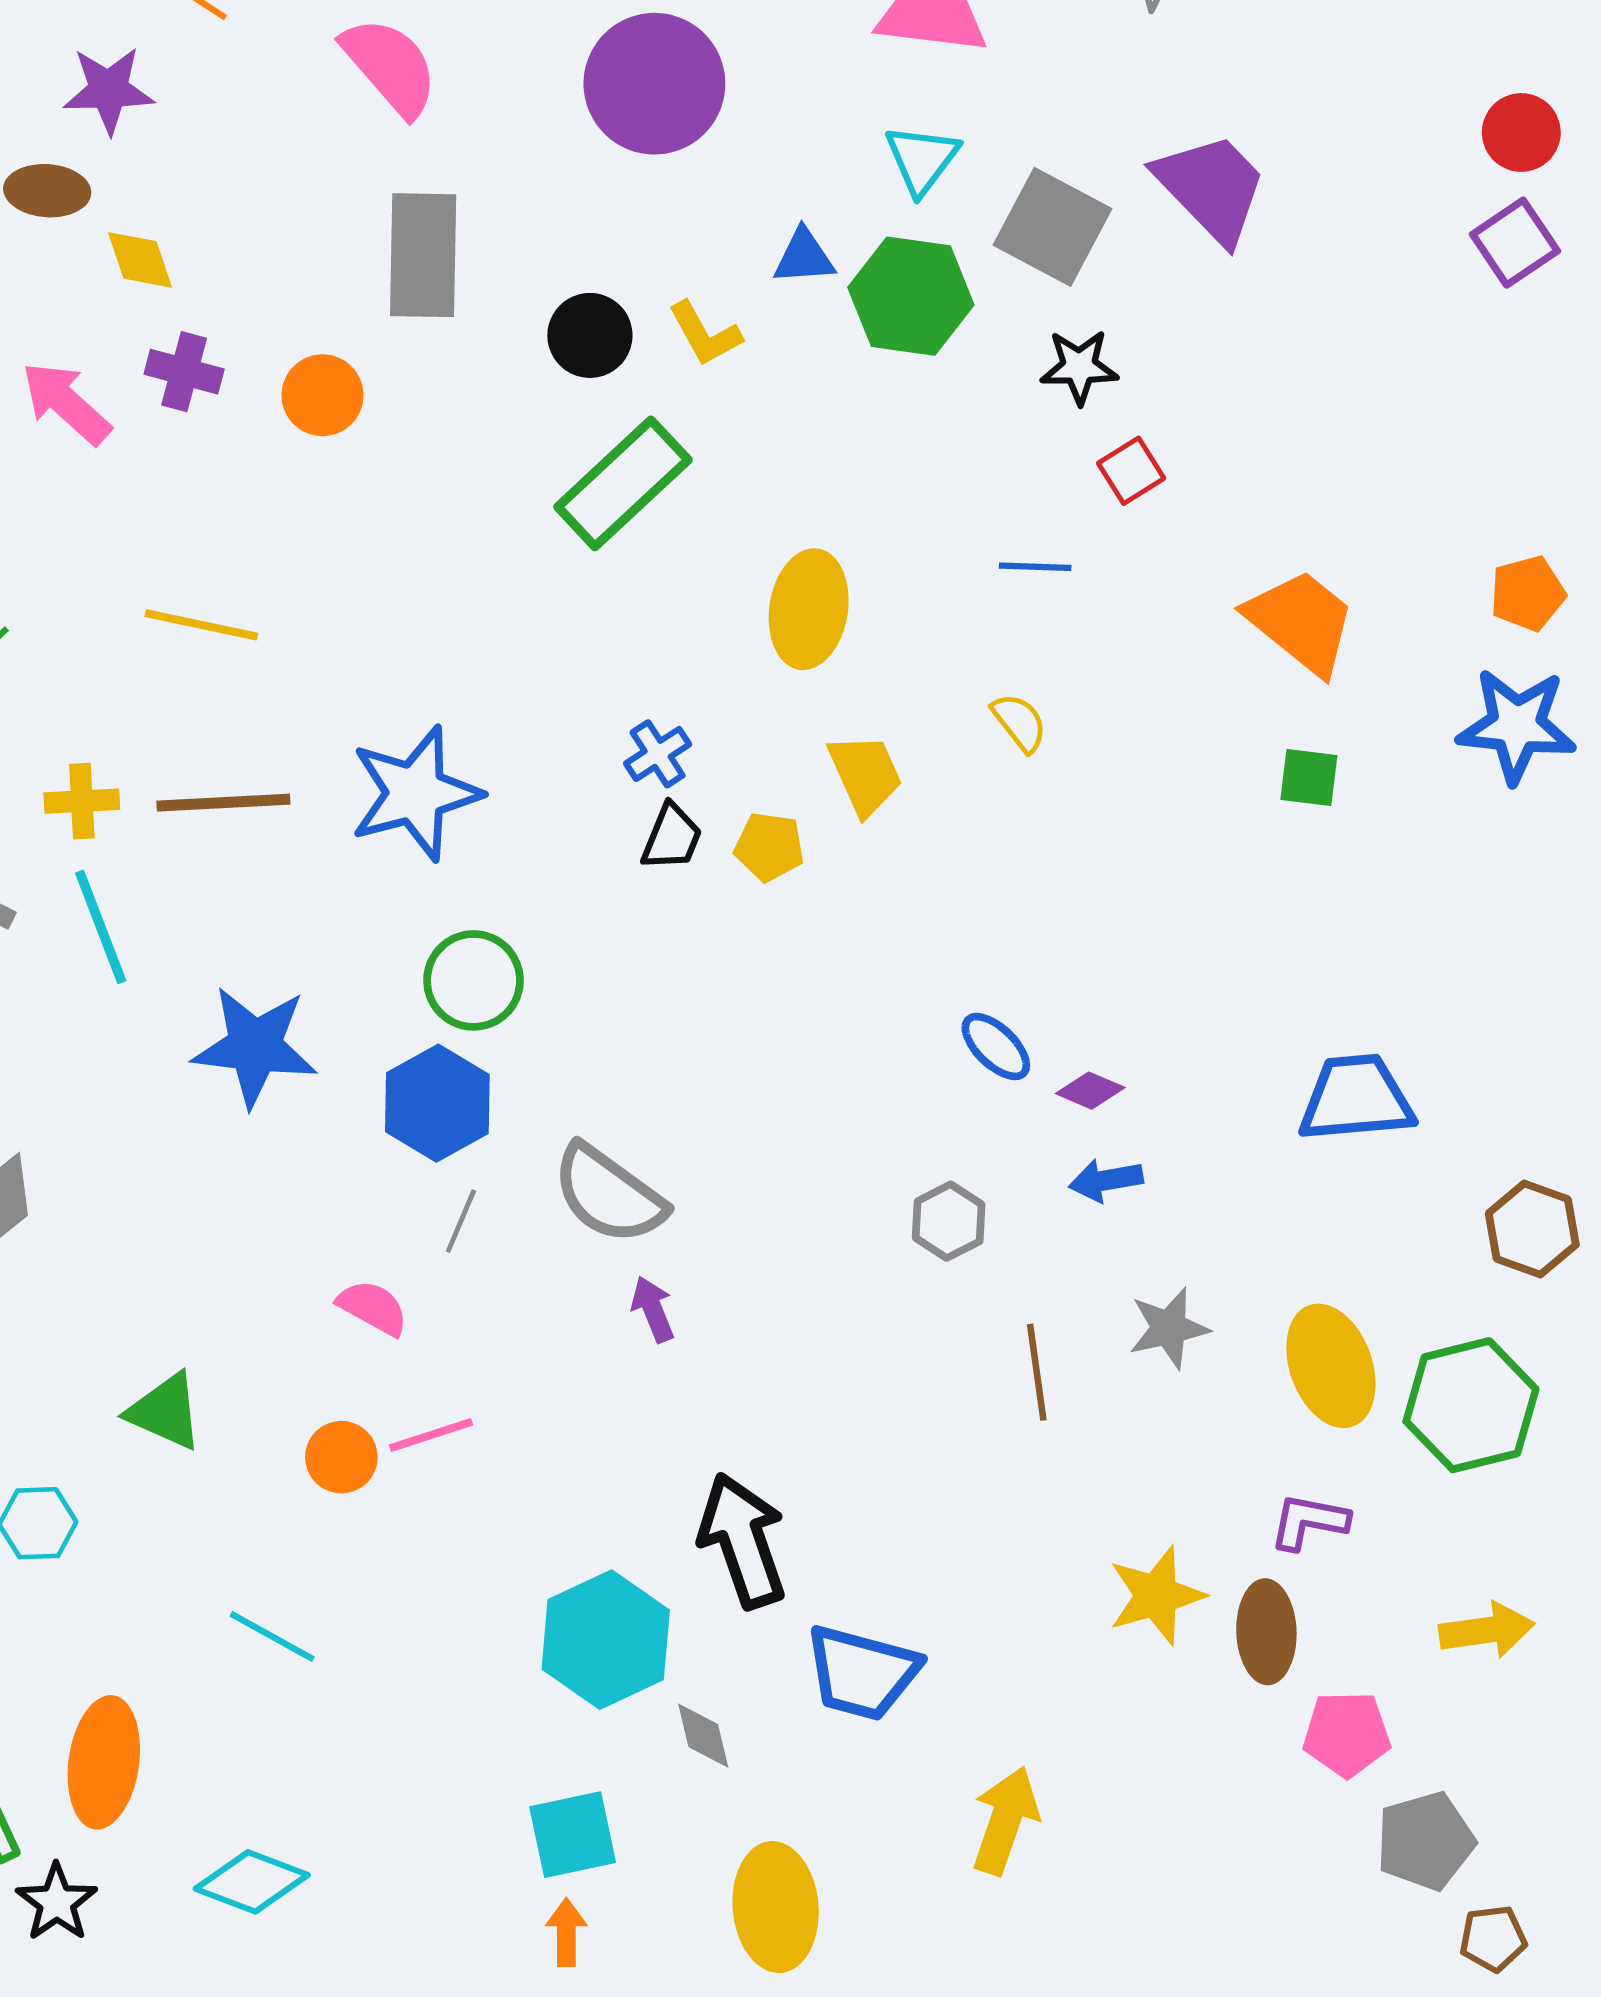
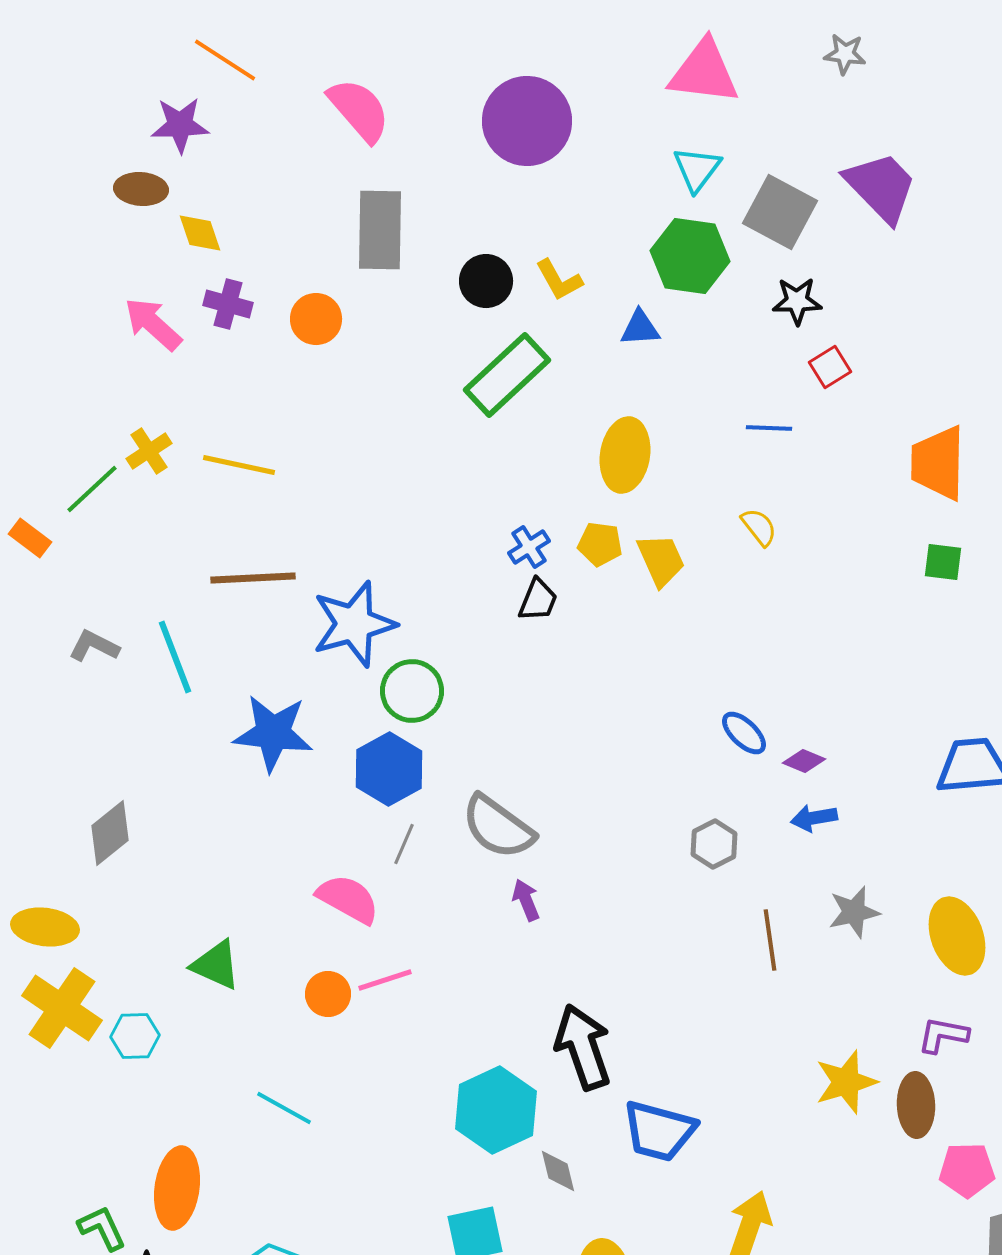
blue triangle: (804, 257) -> (640, 328), moved
orange trapezoid: (1301, 622) -> (938, 463), turned -128
blue star: (415, 793) -> (354, 624), moved
yellow cross: (82, 801) -> (149, 451), moved, turned -30
yellow pentagon: (769, 847) -> (600, 544), moved
pink semicircle: (373, 1308) -> (348, 899), size x1.4

